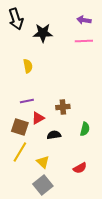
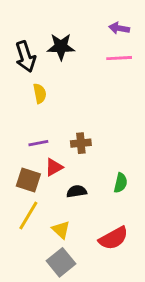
black arrow: (16, 19) -> (26, 57), moved
brown cross: (63, 107) -> (81, 143), moved
red semicircle: (80, 168) -> (113, 238), size x1.5

